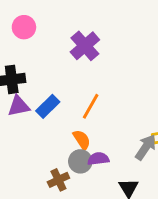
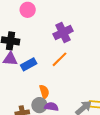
orange line: (91, 106) -> (60, 59), moved

